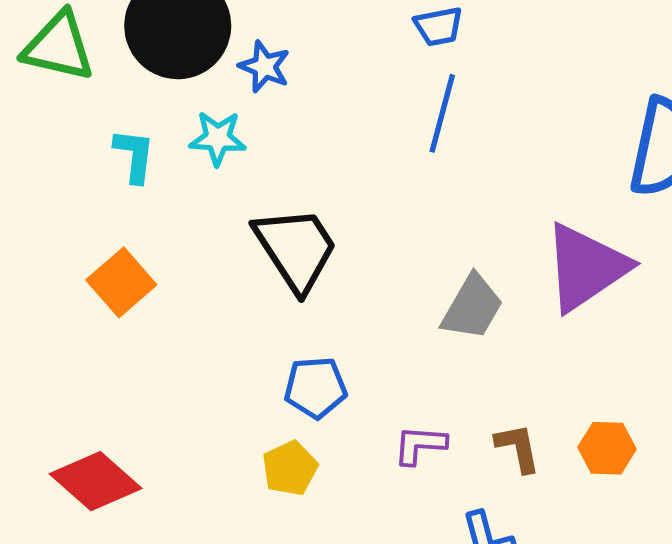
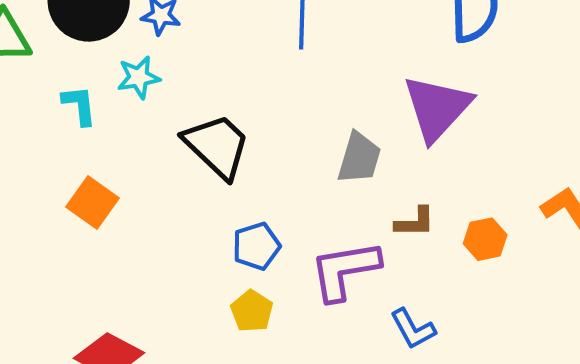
purple L-shape: (420, 445) -> (345, 270), size x1.8
brown L-shape: (518, 448) -> (415, 222), moved, turned 114

